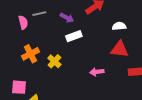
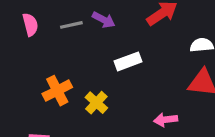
purple arrow: (67, 18) -> (104, 20), moved
pink semicircle: (23, 22) -> (30, 25), moved

